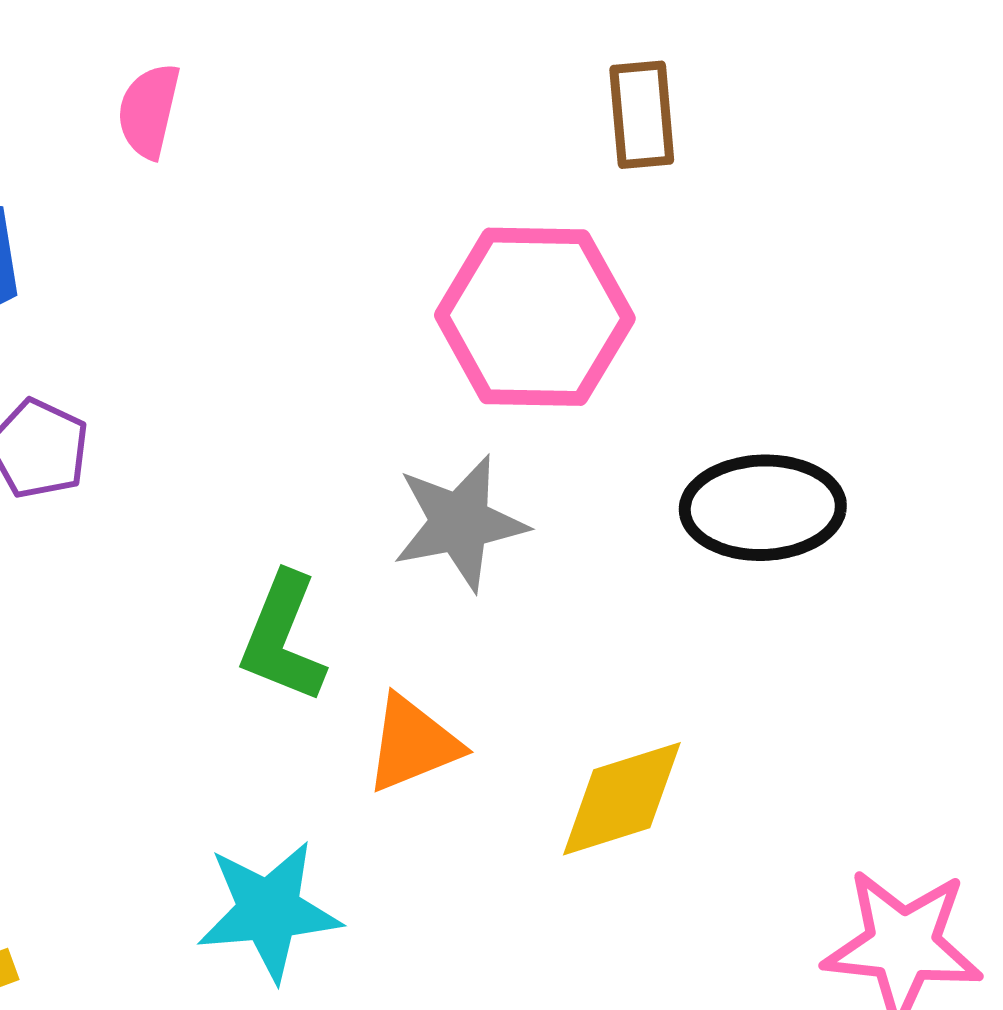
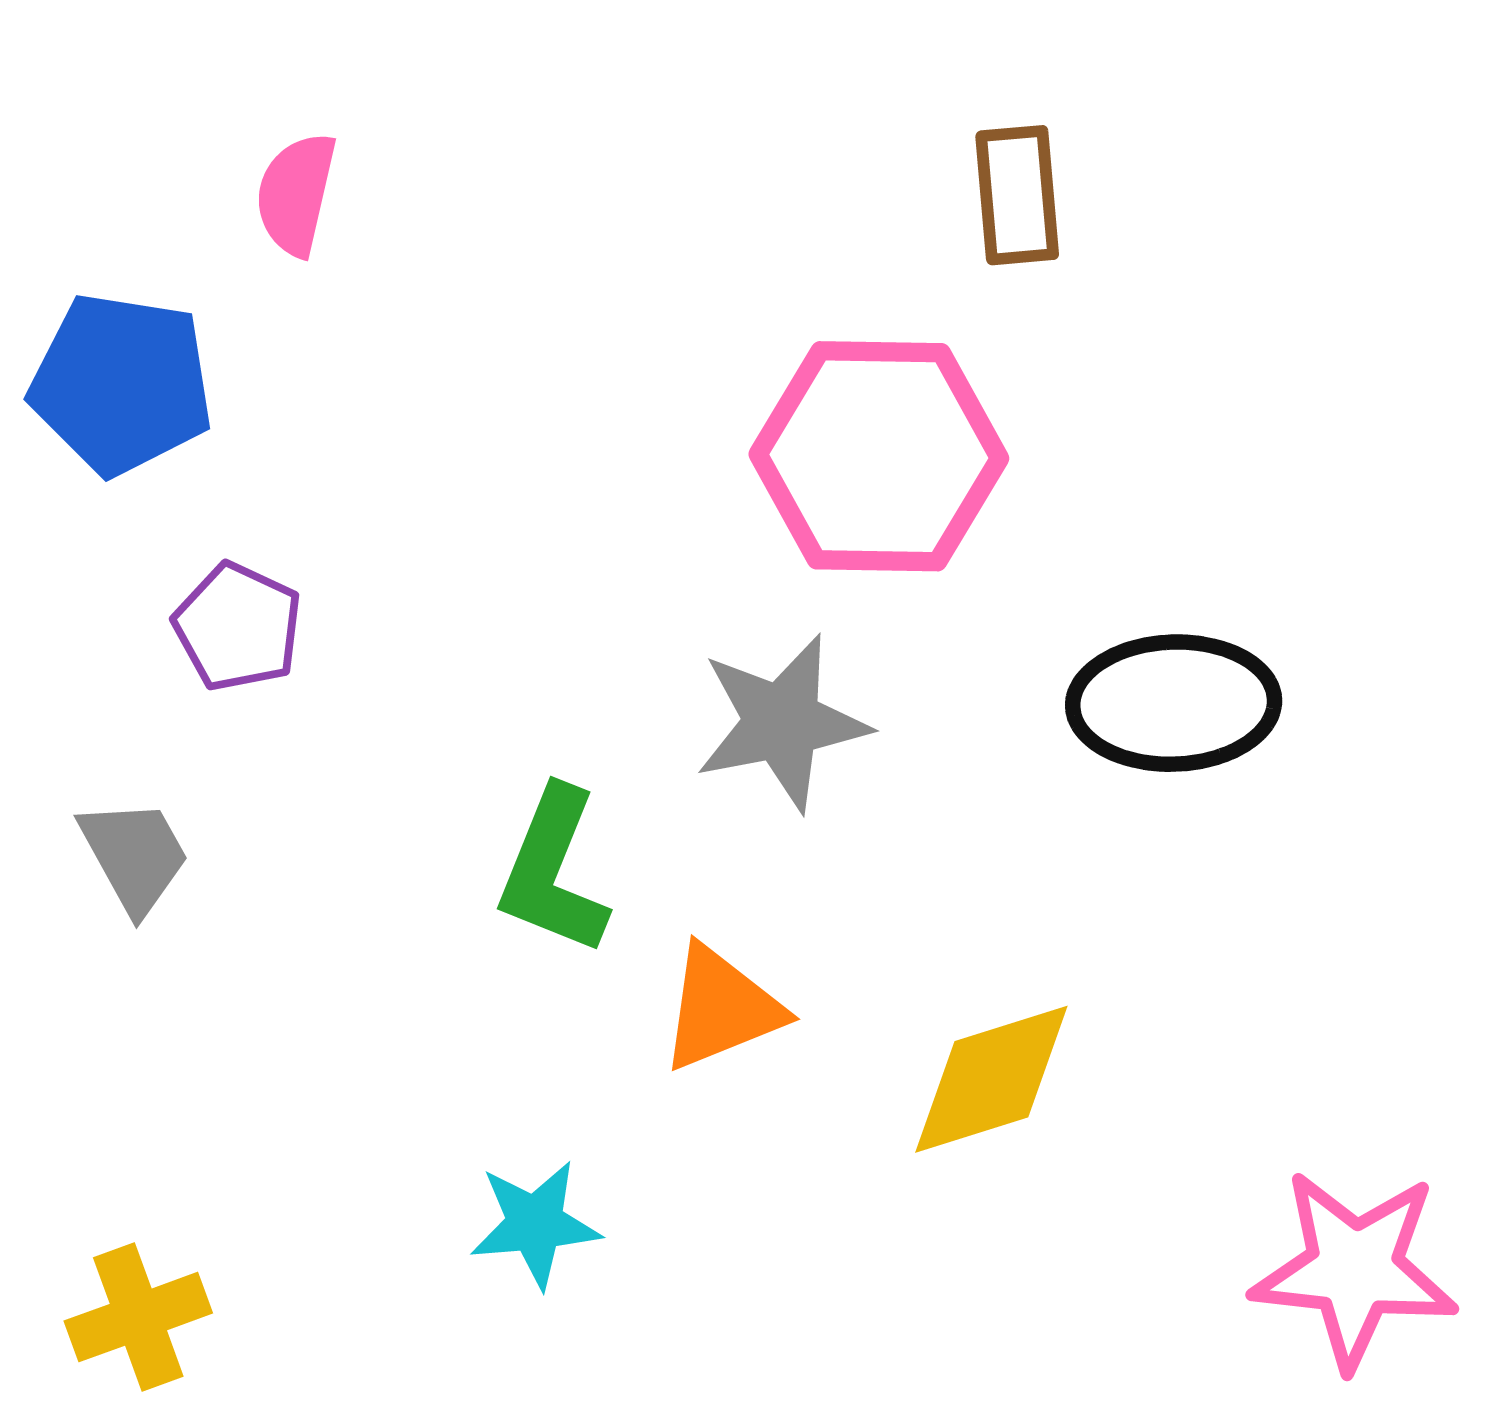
pink semicircle: (149, 111) -> (296, 194), moved
cyan star: (269, 911) -> (535, 1224), size x0.7

